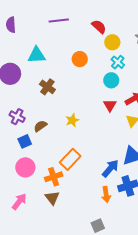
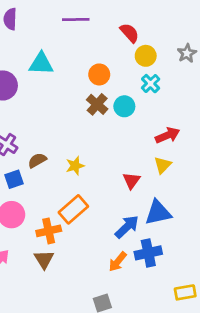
cyan circle: (111, 80) -> (124, 106), moved
brown cross: (47, 87) -> (97, 104), moved
red triangle: (110, 105) -> (131, 181), moved
yellow star: (72, 120) -> (75, 166), moved
orange arrow: (106, 194) -> (118, 262), turned 42

